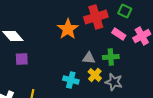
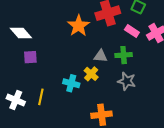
yellow cross: (95, 75) -> (91, 74), moved
cyan cross: (71, 80) -> (71, 83), moved

